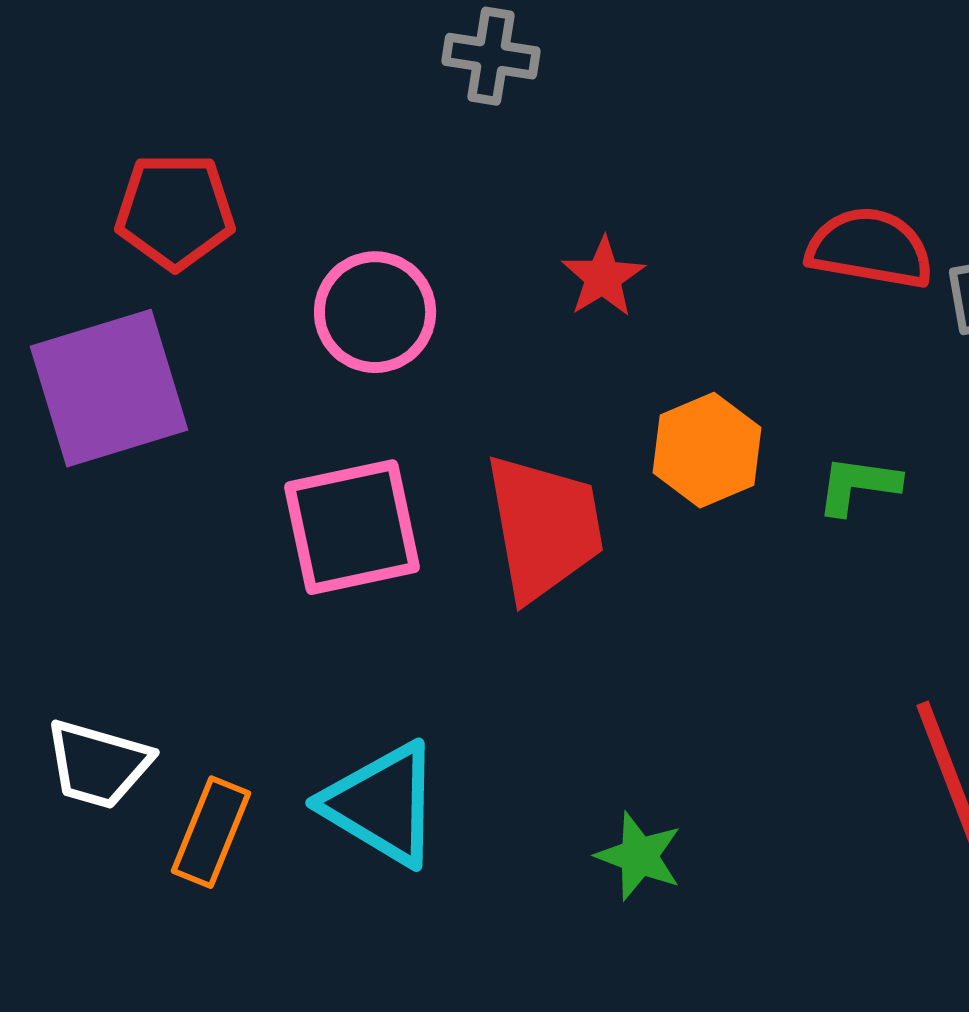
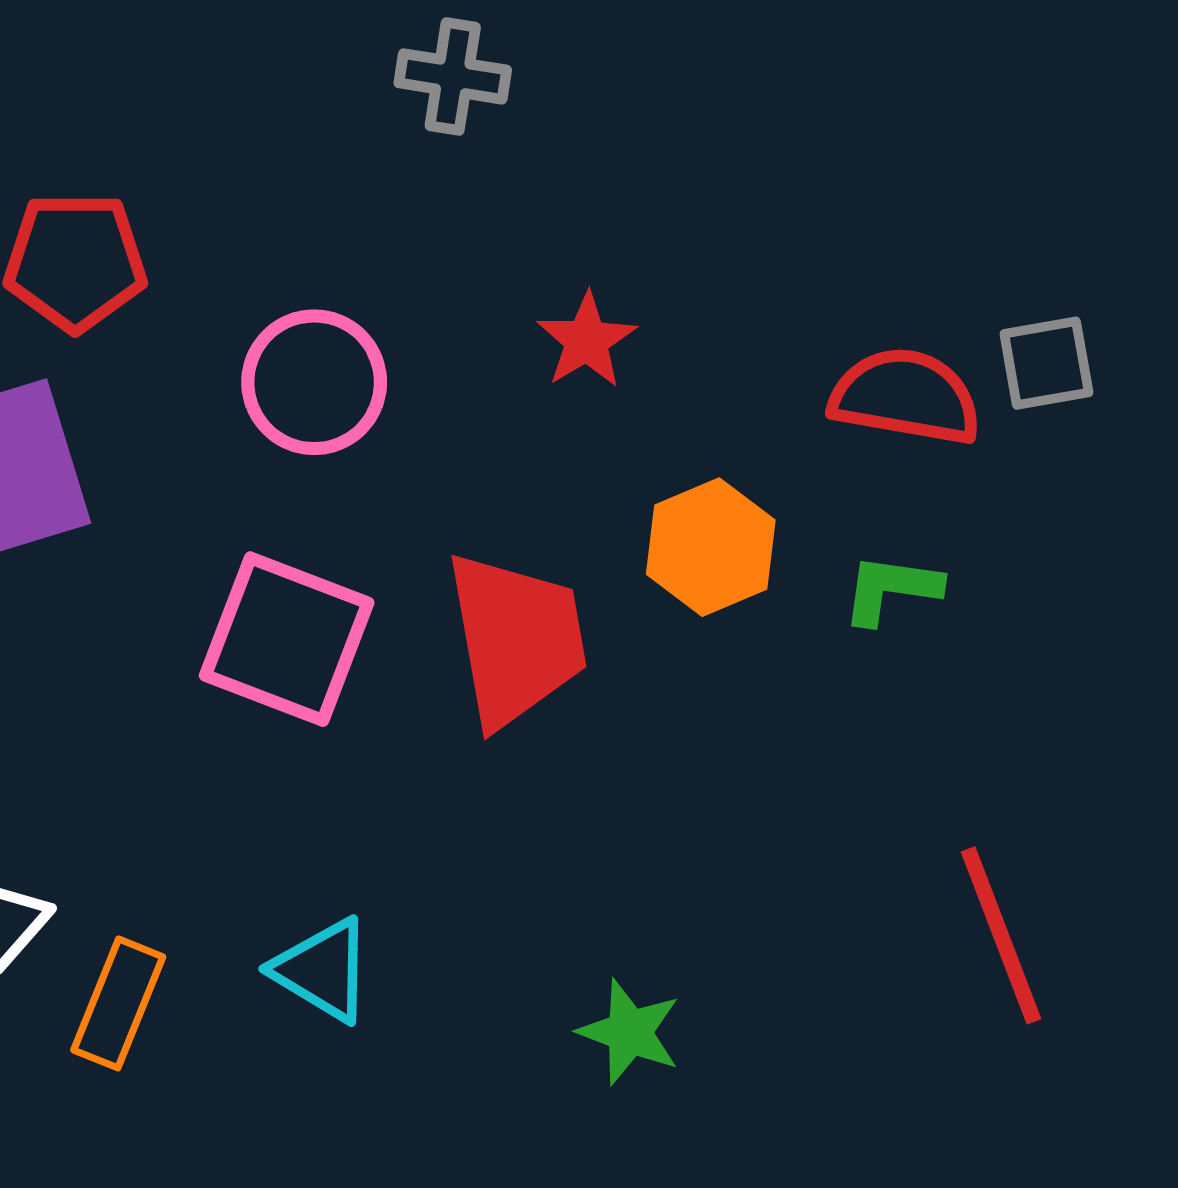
red semicircle: (870, 248) -> (905, 397), moved
pink square: (352, 527) -> (287, 639), turned 33
cyan triangle: (382, 804) -> (323, 970), size x0.7

